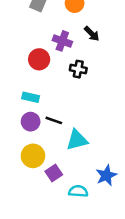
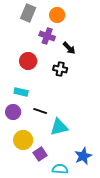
black arrow: (92, 34) -> (69, 48), moved
purple cross: (62, 41) -> (47, 36), moved
purple circle: (31, 122) -> (13, 112), moved

